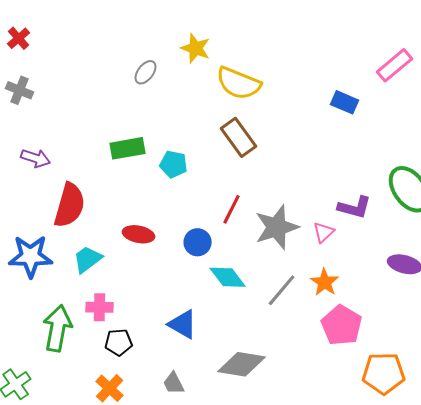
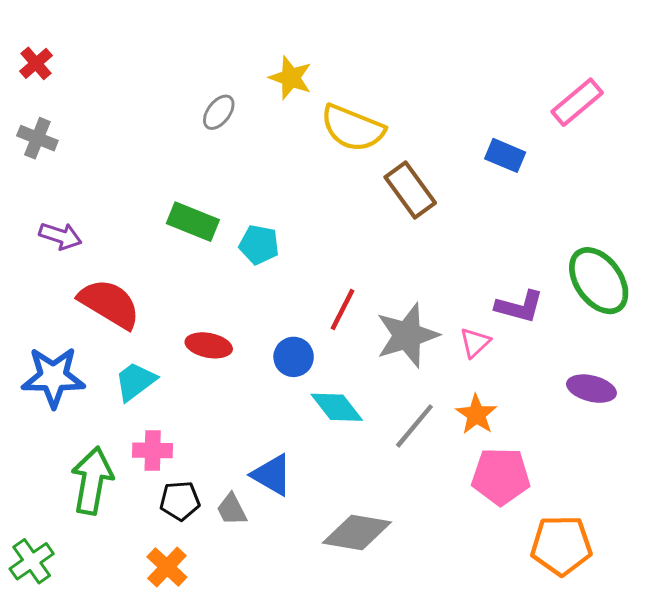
brown rectangle: (239, 137) -> (410, 190), moved
green rectangle: (128, 148) -> (193, 222), turned 32
red semicircle: (70, 205) -> (109, 304), turned -75
pink pentagon: (342, 325) -> (501, 476), turned -30
gray trapezoid: (174, 383) -> (232, 509), moved

